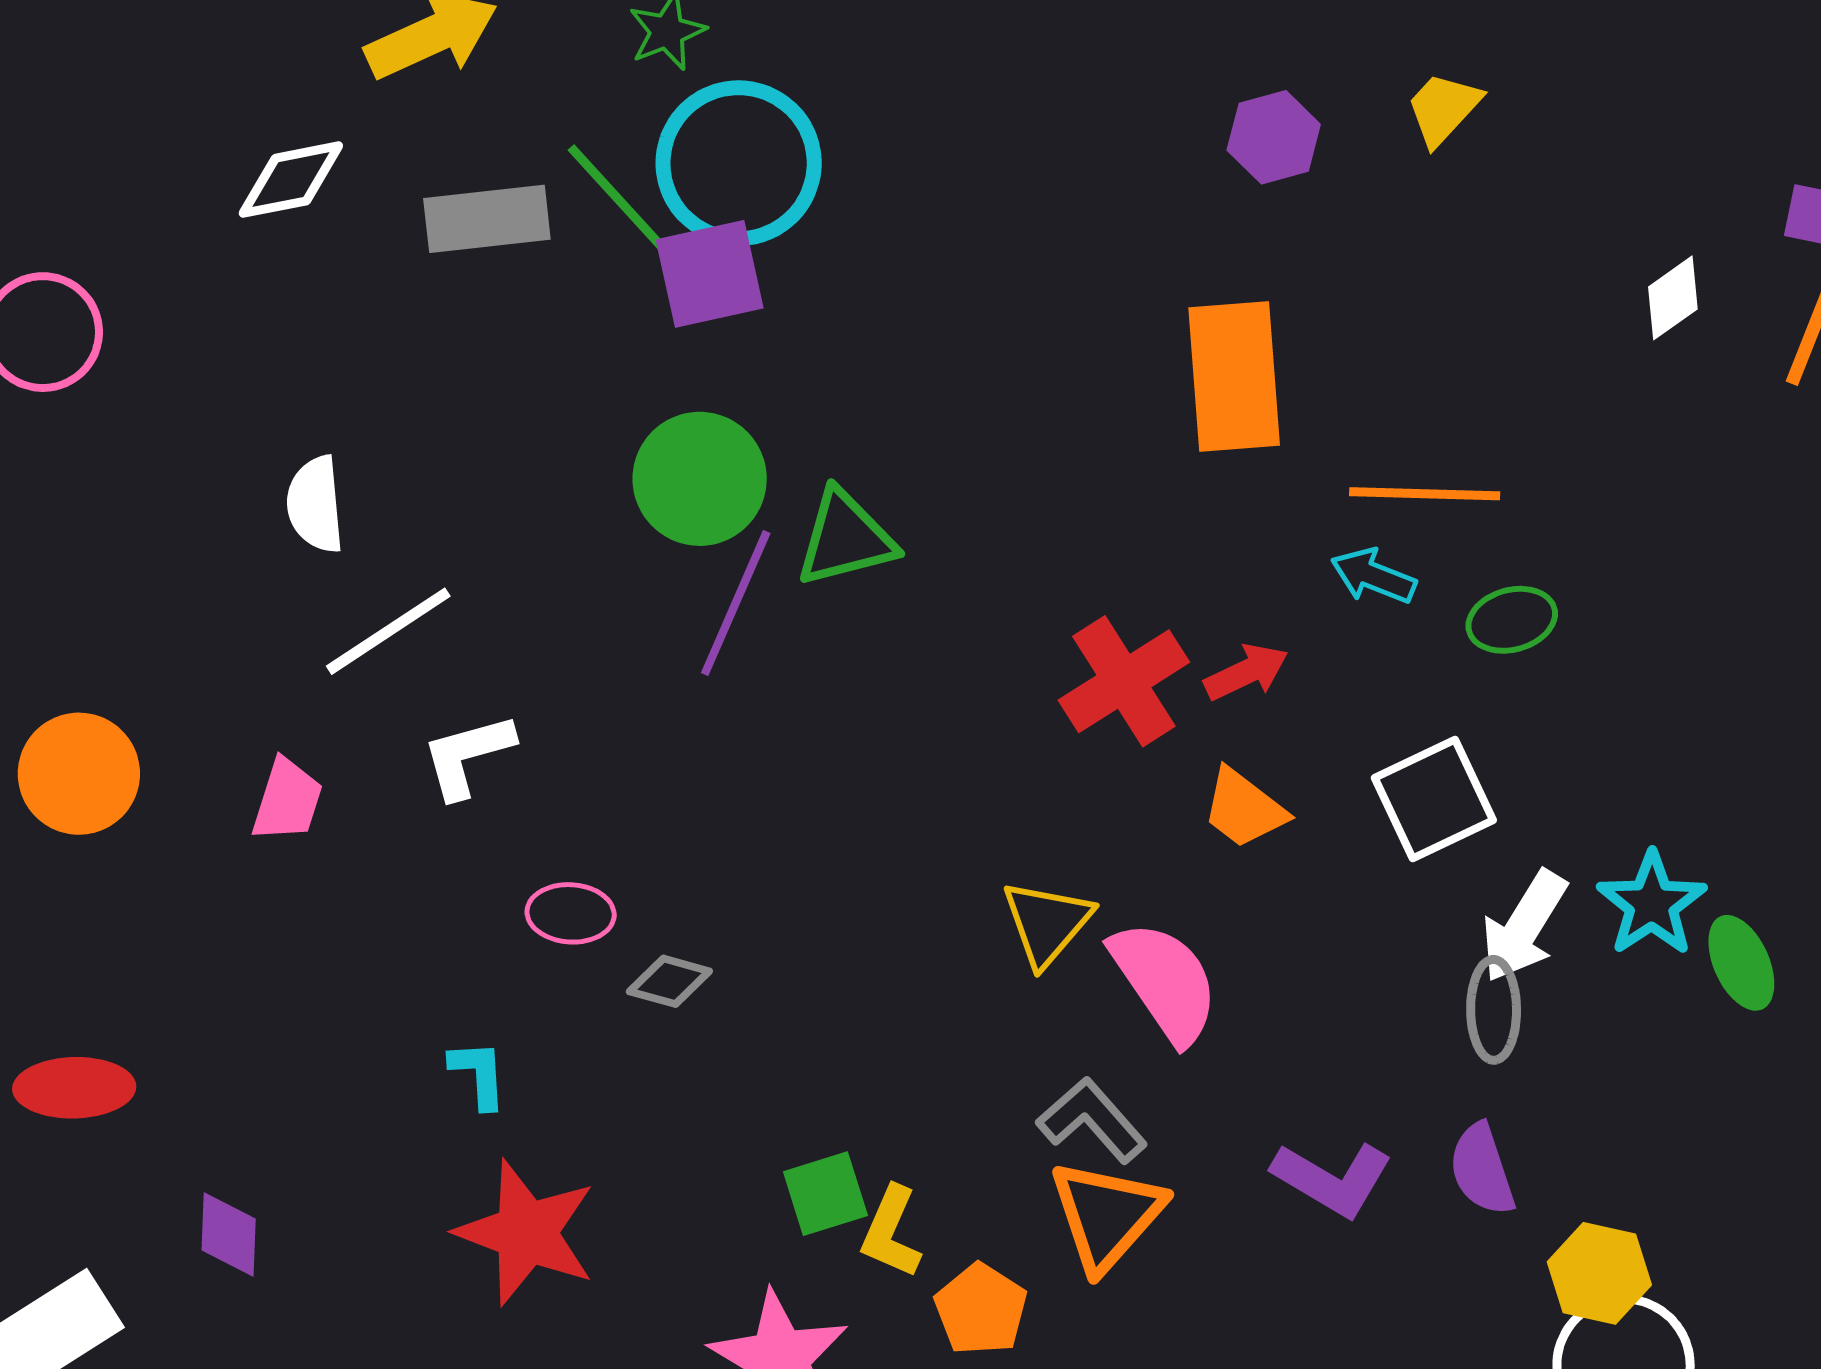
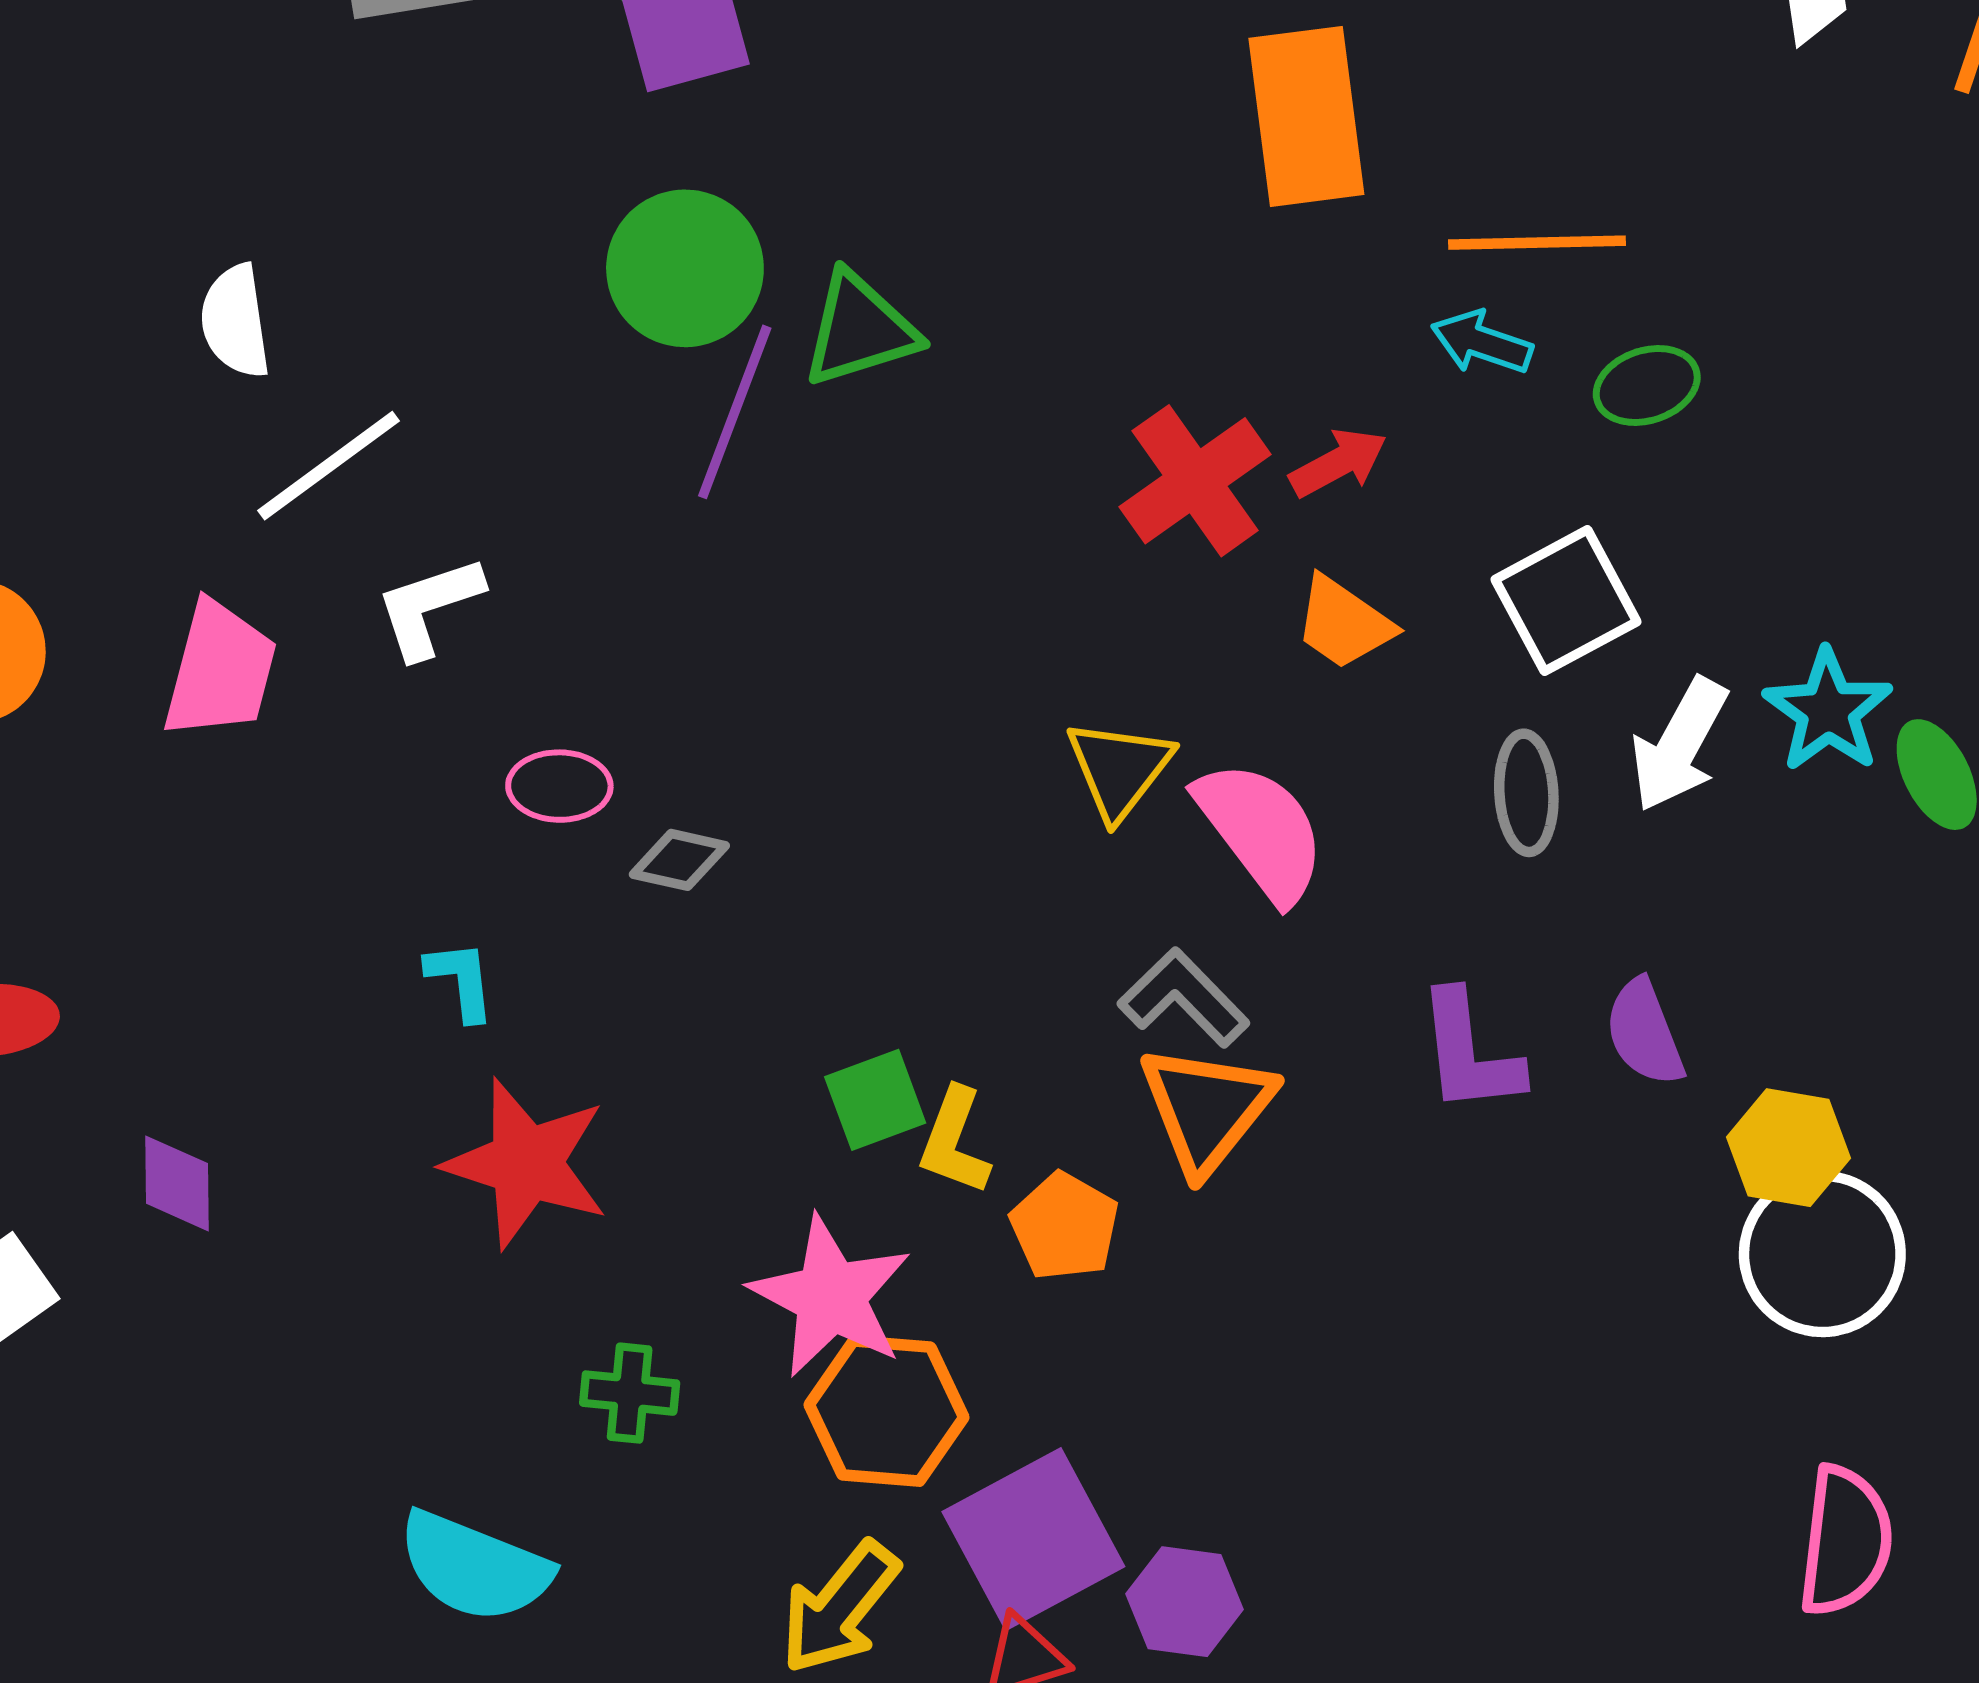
pink trapezoid: (287, 800) -> (220, 670), size x1.4
gray ellipse: (1494, 1010) -> (1526, 793), moved
purple L-shape: (1332, 1179) -> (1469, 1053), turned 56

